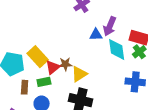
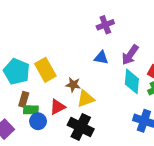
blue triangle: (96, 35) -> (101, 58), moved
red triangle: (53, 67) -> (58, 107), moved
green rectangle: (44, 82) -> (31, 110), moved

